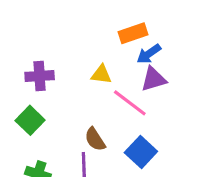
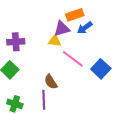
purple triangle: (154, 79) -> (62, 29), moved
blue square: (141, 152) -> (101, 69), moved

